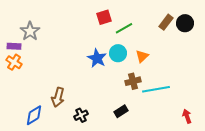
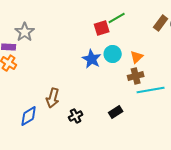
red square: (104, 17) -> (102, 28), moved
green line: (124, 28) -> (117, 18), moved
brown cross: (133, 81) -> (136, 76), moved

